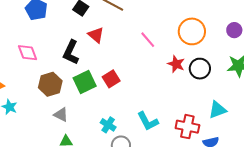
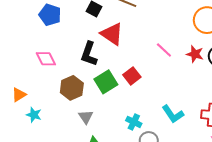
red triangle: (96, 35) -> (112, 34), size x1.4
pink line: (148, 40) -> (164, 50), moved
gray triangle: (61, 115) -> (86, 117), turned 35

